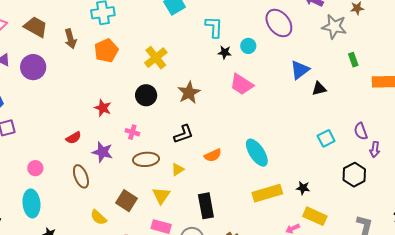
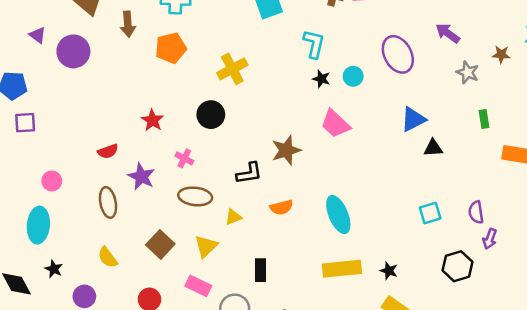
gray star: (334, 27) -> (468, 72), size x0.7
brown star: (189, 93) -> (286, 150), moved
black rectangle: (206, 206) -> (261, 270), size x0.7
yellow semicircle: (98, 217) -> (108, 257), moved

